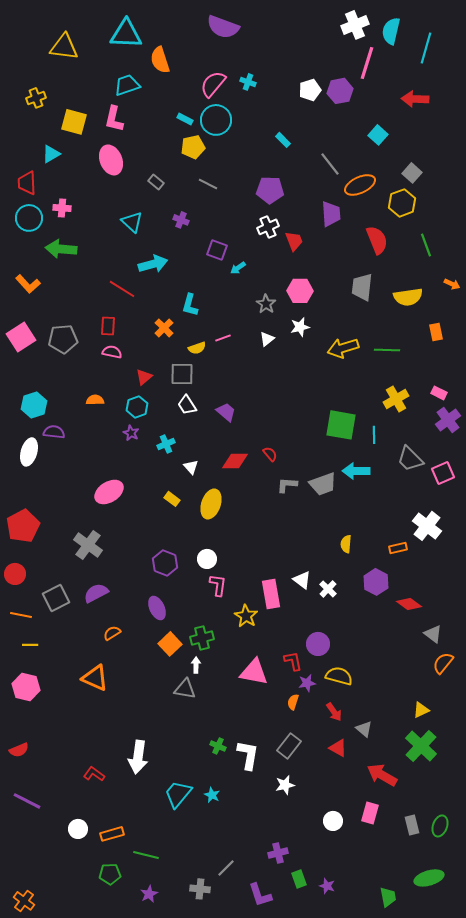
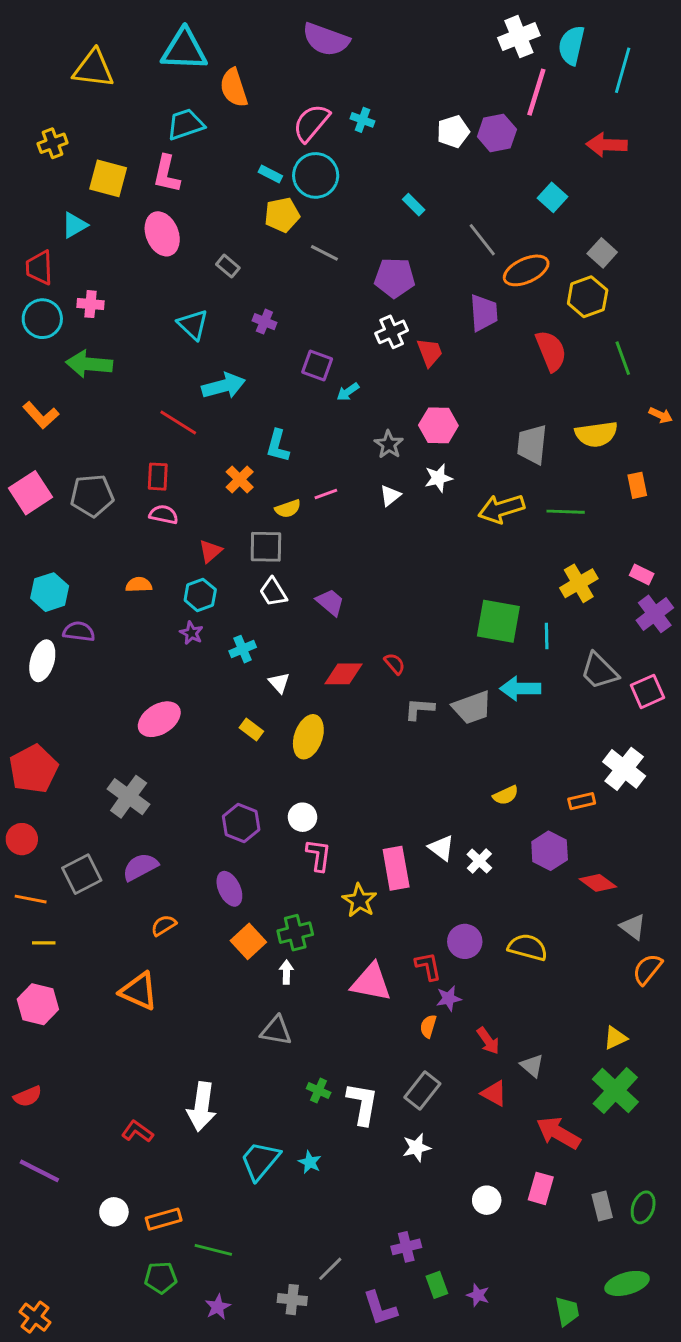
gray line: (208, 184) -> (324, 253), moved
gray trapezoid: (362, 287) -> (532, 444), moved
yellow semicircle: (346, 544) -> (506, 795), turned -120
yellow semicircle: (339, 676) -> (528, 947), moved
gray triangle: (185, 689) -> (276, 1031), moved

